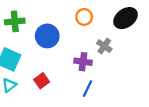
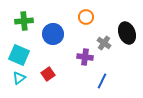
black ellipse: (125, 18) -> (127, 33), moved, turned -75
blue line: (87, 89) -> (102, 81), moved

